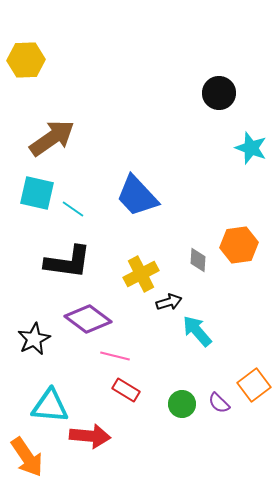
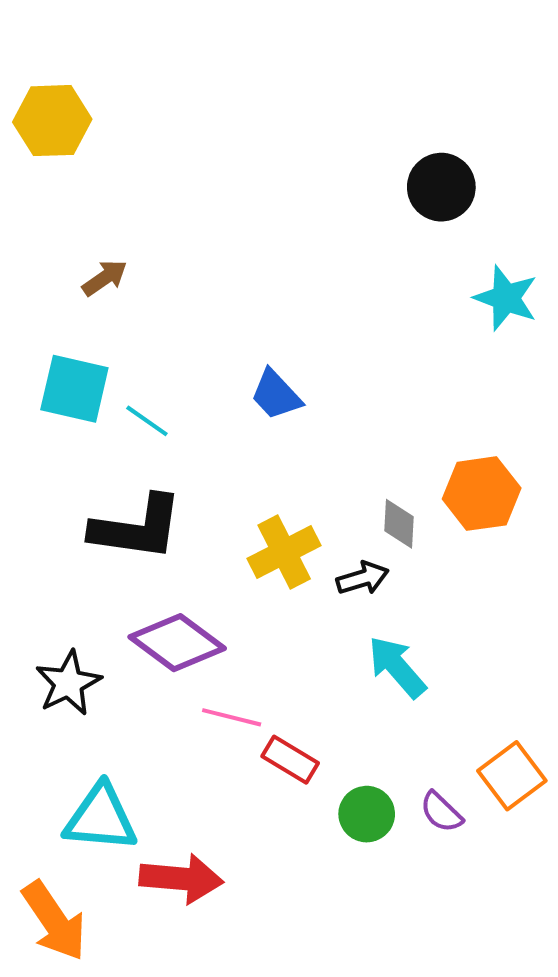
brown arrow: (52, 138) -> (105, 278), size x0.5
blue trapezoid: (137, 196) -> (276, 395), size x0.6
black arrow: (169, 302) -> (363, 578), moved
red rectangle: (126, 390) -> (290, 760), moved

